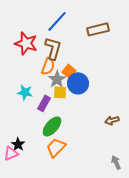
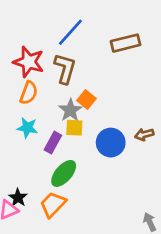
orange semicircle: (48, 66) -> (29, 93), moved
blue circle: (78, 83) -> (111, 143), moved
brown arrow: (112, 120) -> (144, 134), moved
orange trapezoid: (56, 147) -> (53, 204), moved

